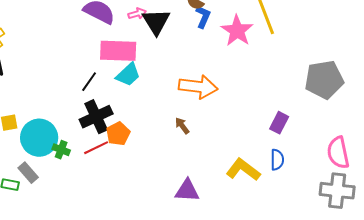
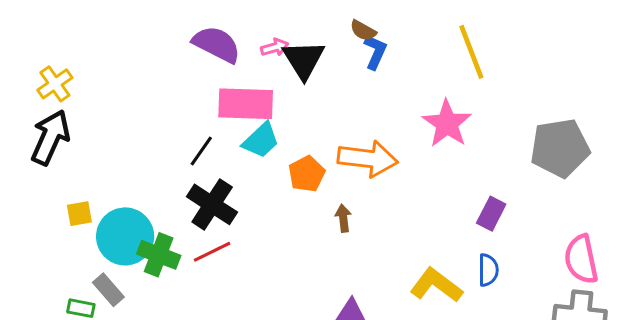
pink star: (237, 31) -> (447, 124), moved
black cross: (96, 117) -> (212, 204), turned -32
brown arrow: (182, 126) -> (343, 218), turned 30
orange pentagon: (118, 134) -> (307, 174), moved
green cross: (61, 150) -> (159, 255), size x1.5

